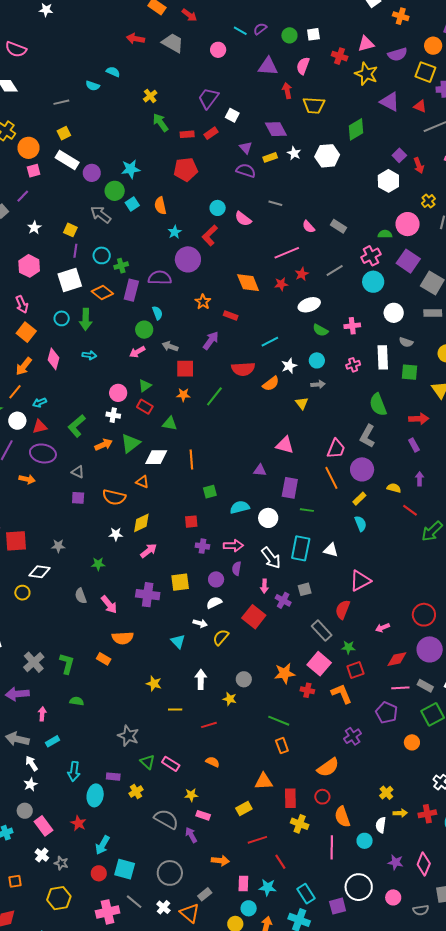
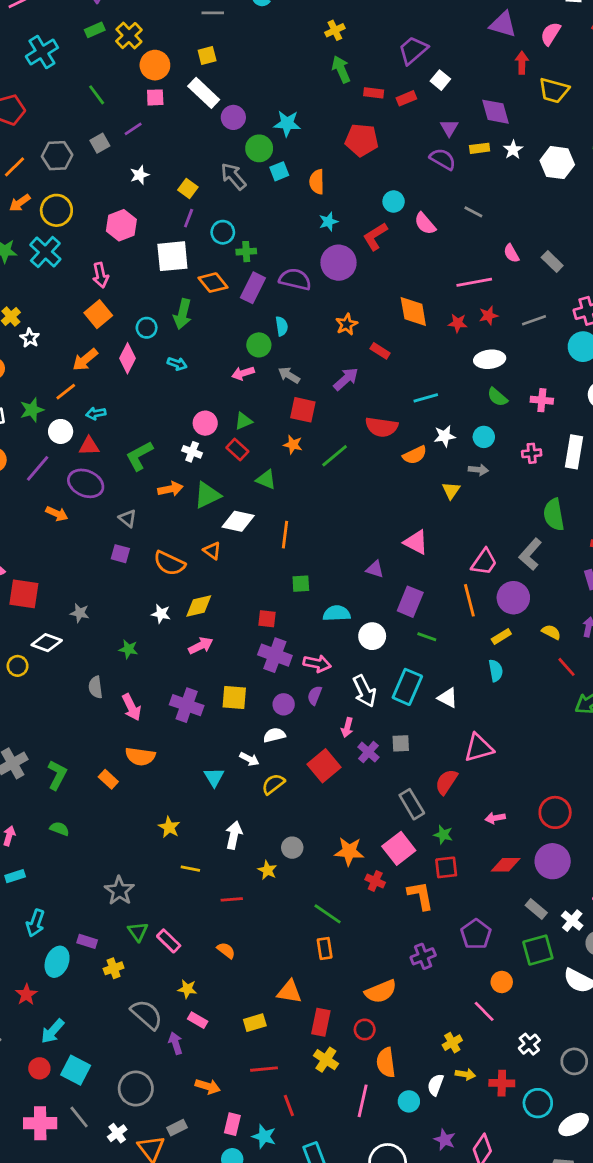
cyan circle: (62, 318) -> (147, 328), moved
purple cross: (202, 546) -> (275, 655), size x1.6
pink line: (400, 688) -> (484, 1011), moved, turned 36

